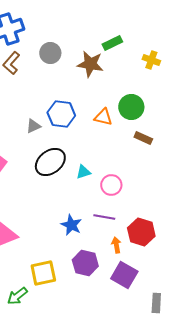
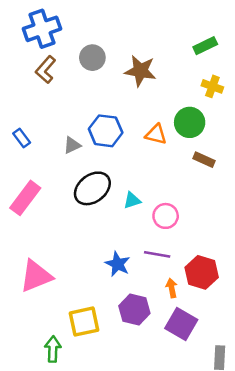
green rectangle: (112, 43) -> (205, 46), moved
yellow cross: (151, 60) -> (212, 86), moved
green arrow: (17, 296) -> (53, 349), turned 130

